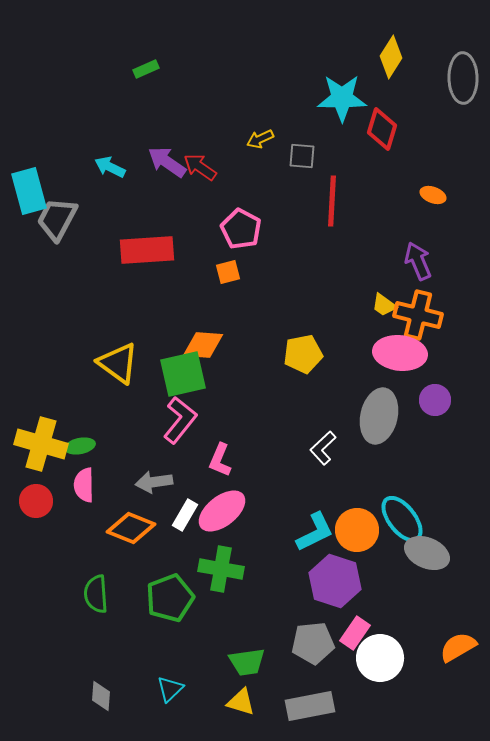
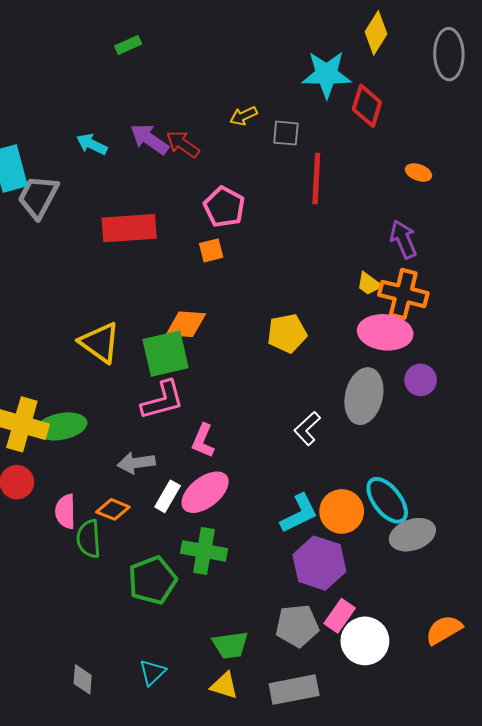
pink L-shape: (180, 420) -> (163, 400), turned 36
green ellipse: (80, 446) -> (61, 426), size x1.6
pink semicircle: (84, 485) -> (65, 511), moved
orange diamond: (131, 528) -> (113, 509), size x0.7
gray ellipse: (427, 553) -> (412, 535), turned -42
green semicircle: (96, 594) -> (89, 539), moved

